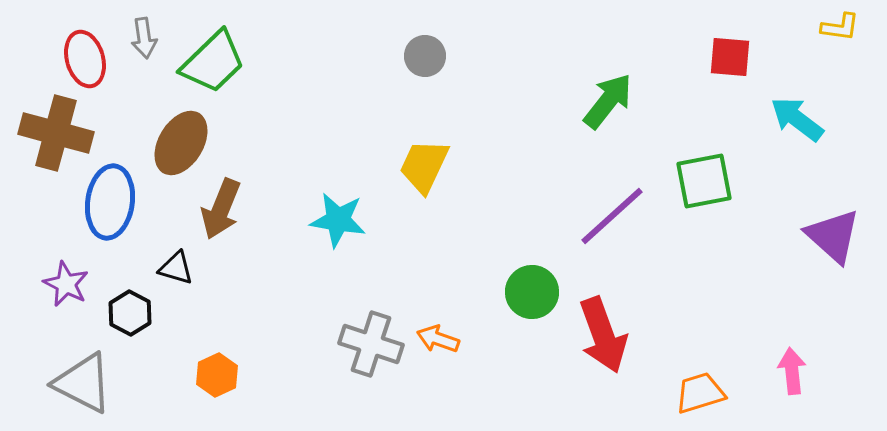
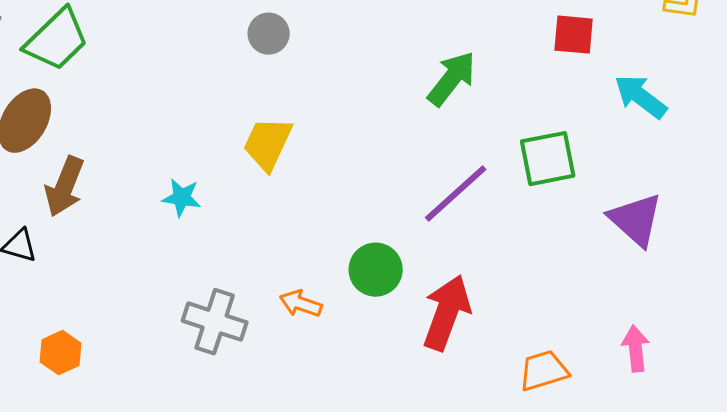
cyan star: (338, 220) -> (182, 198), size x0.7
purple triangle: (833, 236) -> (636, 220), moved
red arrow: (603, 335) -> (447, 313), turned -140
orange arrow: (438, 339) -> (301, 304), moved

